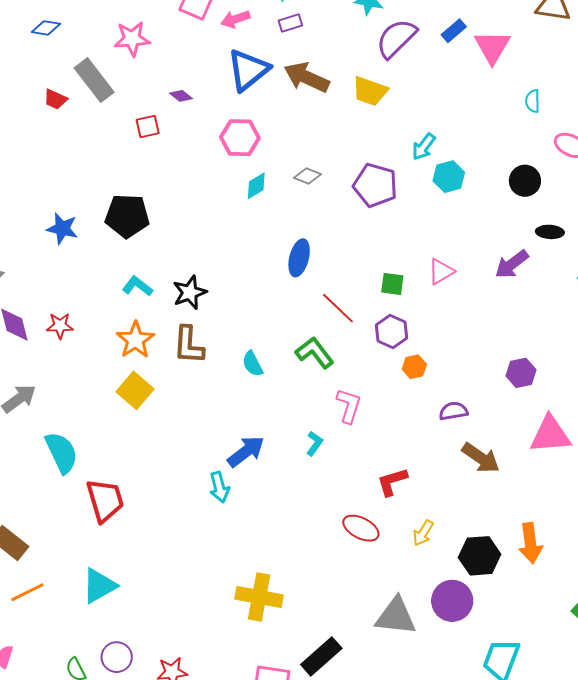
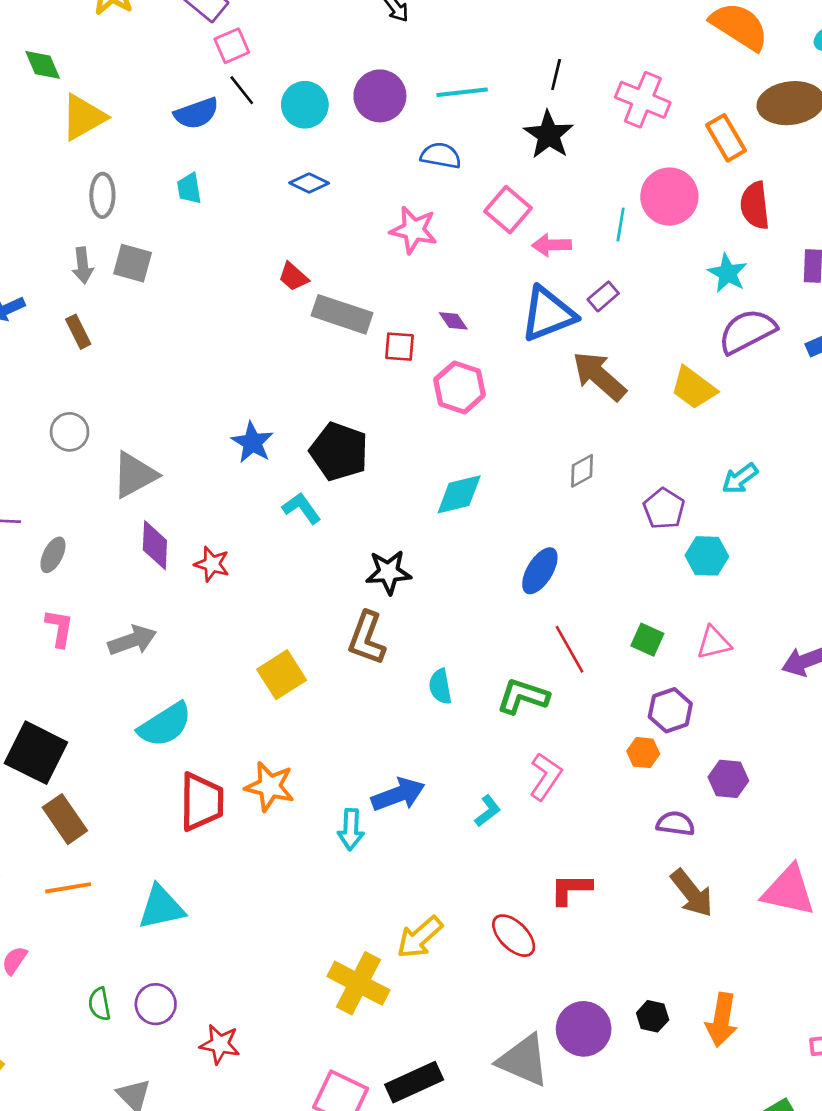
purple rectangle: (290, 23) -> (603, 296), moved, turned -40
brown arrow: (307, 77) -> (599, 376), moved
gray rectangle: (94, 80) -> (342, 314), moved, turned -51
pink hexagon: (240, 138) -> (460, 387), moved
gray diamond: (308, 176) -> (582, 471), turned -68
cyan hexagon: (449, 177) -> (707, 556), moved
purple pentagon: (375, 185) -> (664, 509), size x0.7
cyan diamond: (256, 186) -> (459, 494), moved, size x1.4
cyan L-shape: (137, 286) -> (302, 508), moved
purple hexagon: (391, 331) -> (670, 710), moved
orange star: (135, 340) -> (270, 786), moved, turned 30
green L-shape: (315, 353) -> (523, 696), turned -51
purple hexagon: (521, 373) -> (728, 779), moved
cyan semicircle: (61, 453) -> (165, 725), turned 66
yellow arrow: (423, 533) -> (420, 937), moved, size x1.4
black hexagon: (480, 556) -> (653, 1016), size x0.6
purple circle: (452, 601) -> (584, 1029), moved

